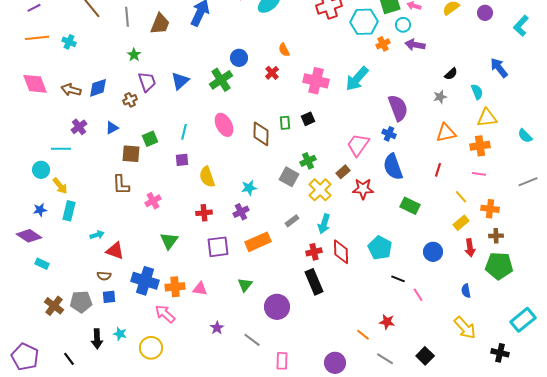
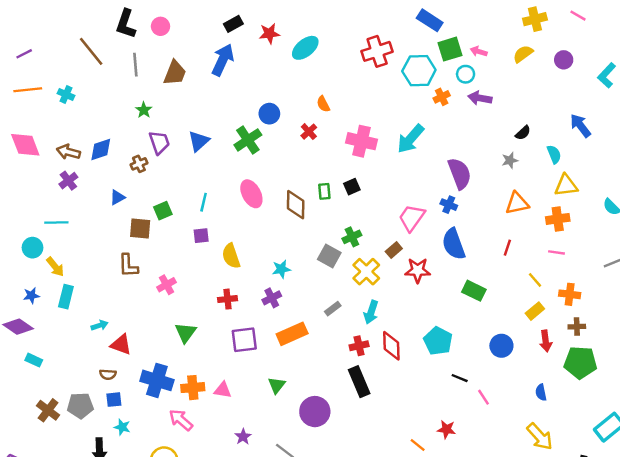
purple cross: (79, 127) -> (68, 181), moved
cyan star: (120, 334) -> (122, 427), moved

